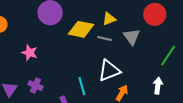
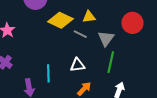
green line: (168, 56) -> (111, 62), moved, turned -35
white triangle: (109, 71) -> (77, 65), size x0.7

